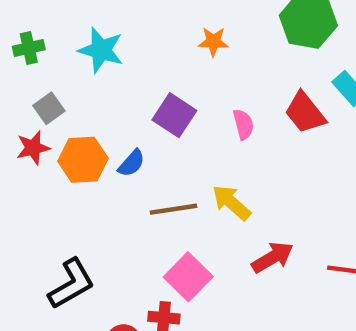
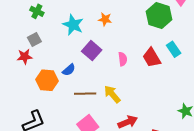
orange star: (213, 42) -> (105, 19), moved
green cross: (29, 48) -> (37, 11), moved, turned 32
cyan star: (101, 50) -> (73, 25), moved
orange hexagon: (83, 160) -> (47, 80), moved

